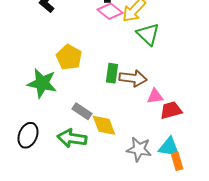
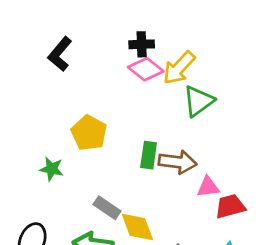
green triangle: (148, 34) -> (198, 101), turned 40
green star: (42, 83) -> (52, 169), size x0.6

